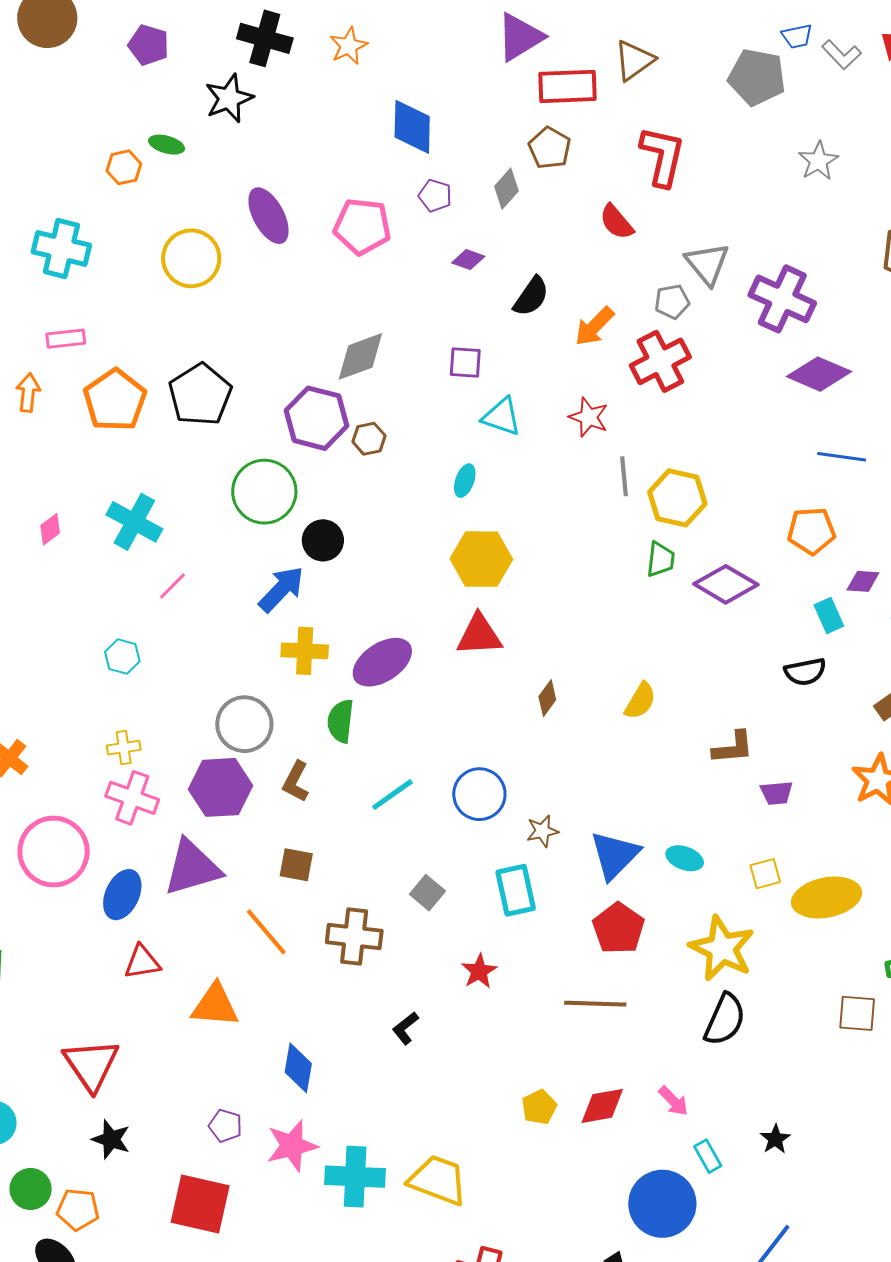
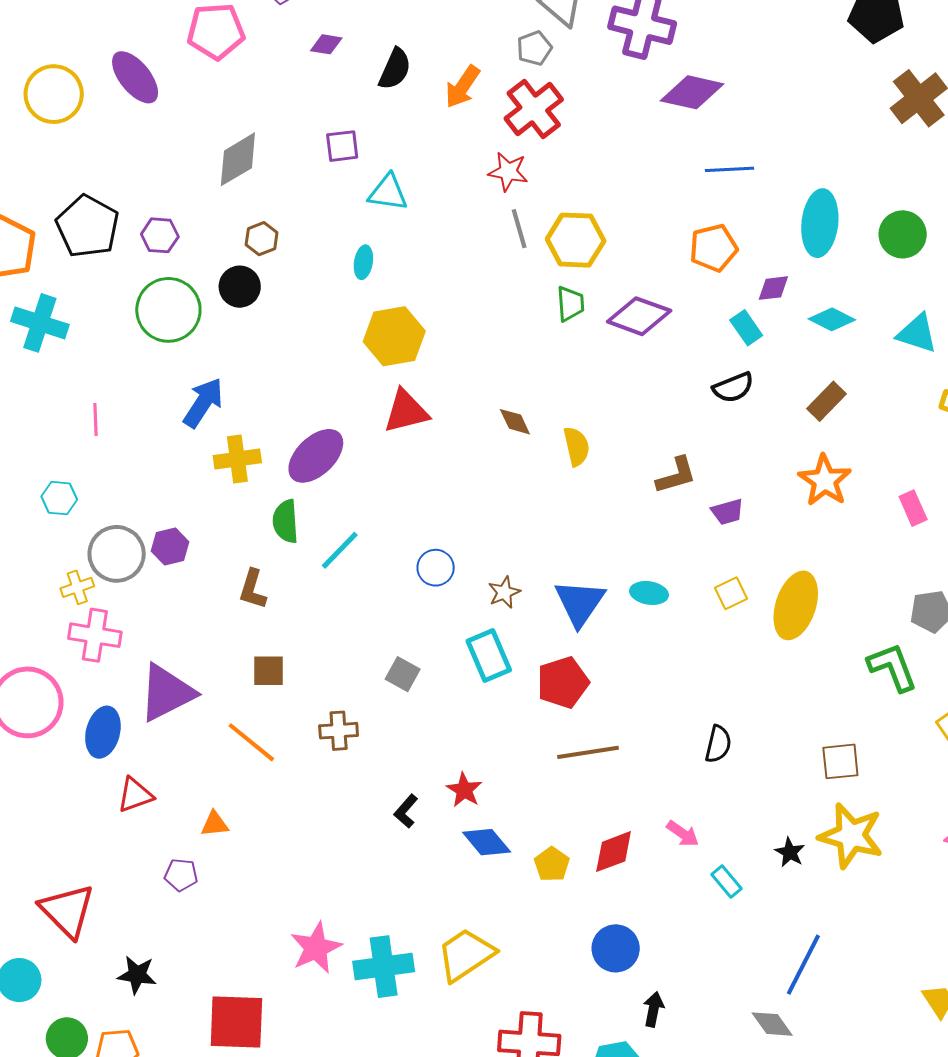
purple ellipse: (269, 216) -> (135, 77), moved
red star: (589, 417) -> (508, 172), moved
purple hexagon: (317, 418) -> (160, 235), moved, size x0.6
cyan cross: (134, 522) -> (40, 323), moved
black circle: (323, 540) -> (240, 287), moved
pink line: (172, 586) -> (96, 420), turned -36
brown diamond: (547, 698) -> (515, 422), moved, turned -51
yellow semicircle: (640, 701) -> (576, 446), turned -33
gray circle: (244, 724) -> (117, 554), moved
purple hexagon: (221, 787) -> (170, 547), moved, size x0.6
blue circle: (479, 794) -> (436, 568), size x0.7
cyan line: (392, 795) -> (340, 550), moved
yellow ellipse: (827, 897) -> (796, 605), turned -50
red pentagon: (619, 928) -> (563, 682), moved, turned 30
brown cross: (354, 936) -> (339, 731), size x0.7
yellow star: (722, 948) -> (851, 836), moved
red star: (479, 971) -> (464, 790), moved
orange triangle: (215, 1005) -> (215, 824), size x0.6
brown square: (857, 1013) -> (840, 761), moved
black semicircle: (725, 1020) -> (718, 744), size x0.7
red triangle: (91, 1065) -> (67, 911), moved
blue diamond: (298, 1068) -> (487, 842), moved, turned -39
purple pentagon: (225, 1126) -> (181, 875), moved
yellow trapezoid: (438, 1180) -> (466, 955), turned -44
blue circle: (662, 1204) -> (616, 948), moved, size x0.7

